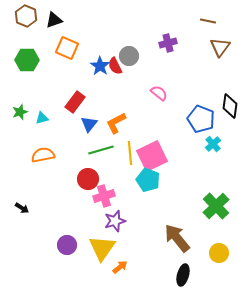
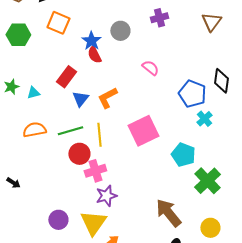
red semicircle: (115, 66) -> (94, 55), moved
green line: (101, 150) -> (70, 131), moved
yellow line: (130, 153) -> (99, 135), moved
cyan pentagon: (148, 180) -> (183, 155), moved

